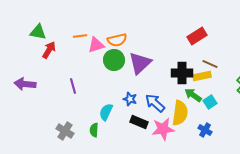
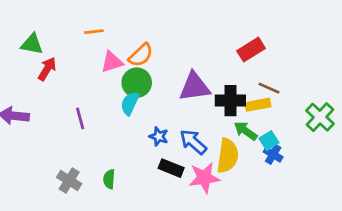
orange line: (80, 36) -> (94, 32), moved
orange semicircle: (117, 40) -> (141, 55), turned -30
purple triangle: (140, 63) -> (195, 87), moved, turned 35
cyan semicircle: (106, 112) -> (130, 103), moved
blue cross: (205, 130) -> (273, 154), moved

